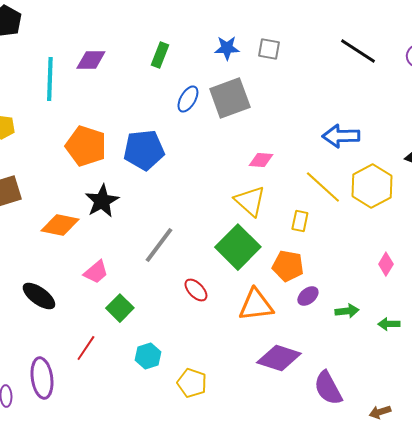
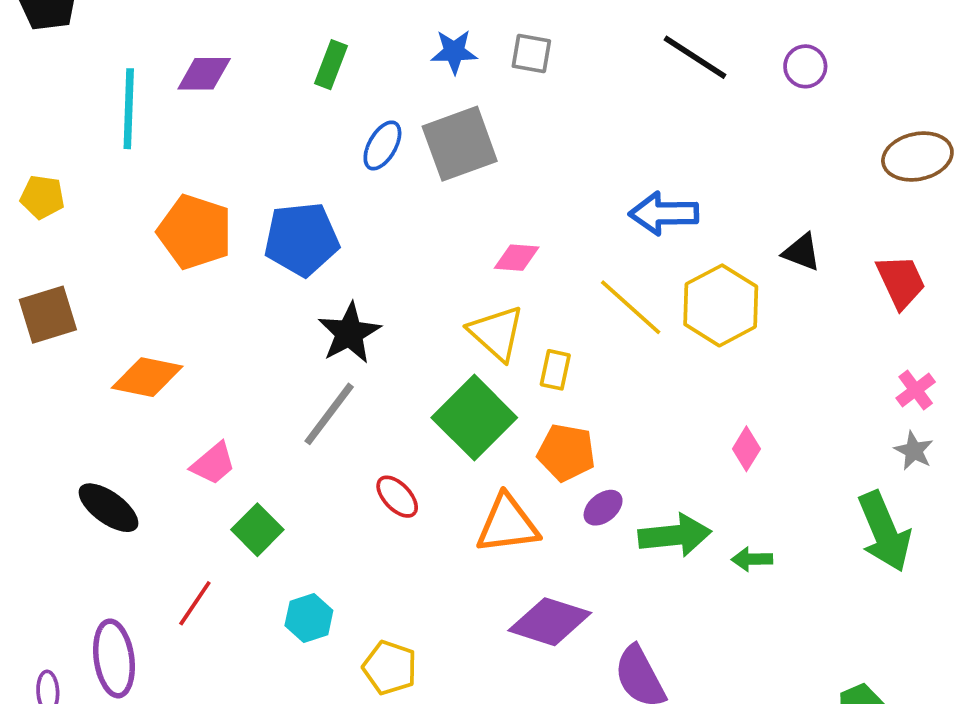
black star: (102, 201) -> (349, 333), moved
yellow rectangle: (300, 221) -> (555, 370), moved
green arrow: (347, 311) -> (675, 535), size x1.6

